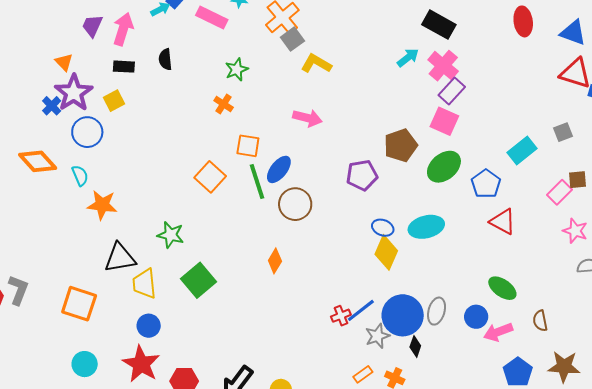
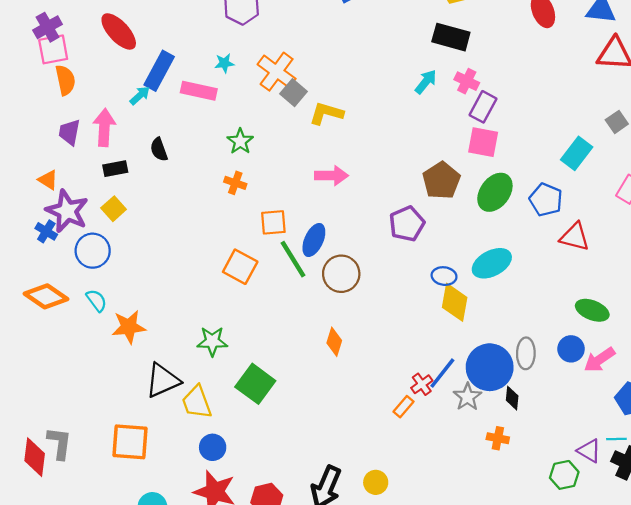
pink cross: (443, 66) -> (467, 81), size x0.7
orange rectangle: (363, 374) -> (403, 407), moved

